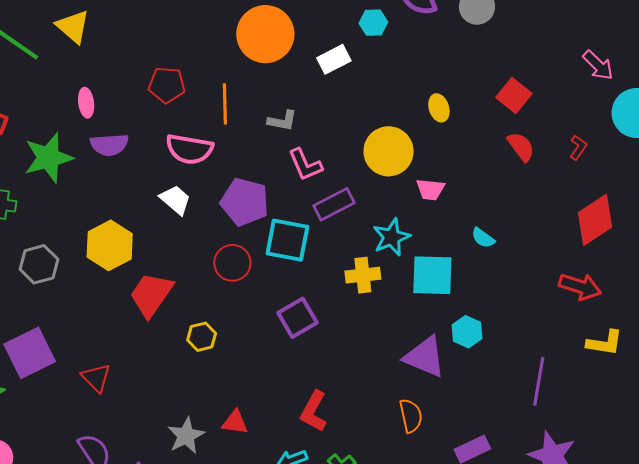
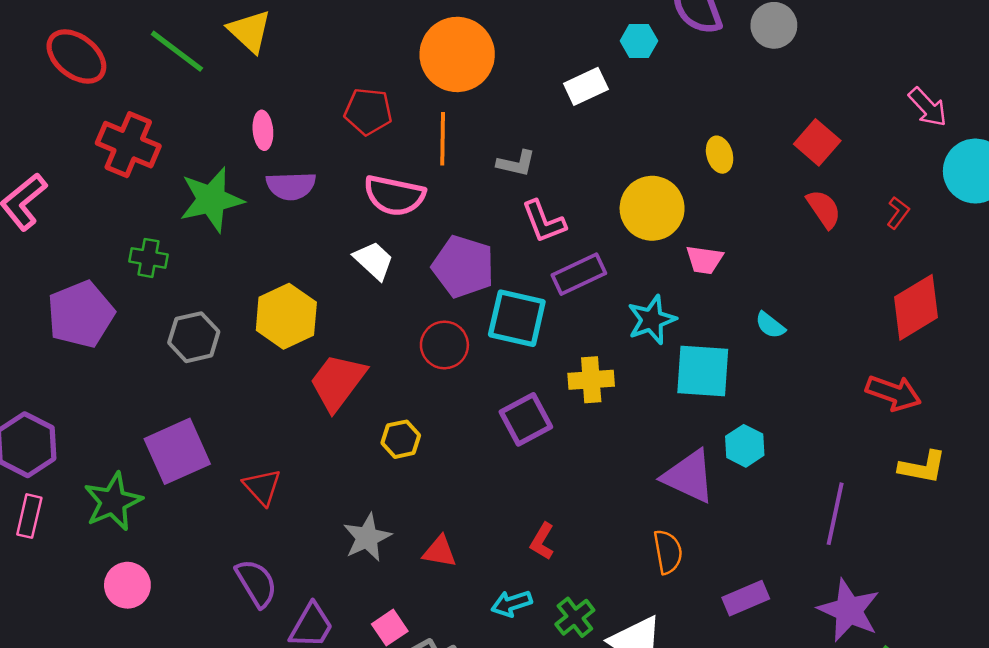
orange circle: (265, 34) -> (457, 54), moved
yellow cross: (363, 275) -> (591, 380), moved
red L-shape: (314, 411) -> (542, 541), size x0.7
gray star: (186, 436) -> (367, 537), moved

